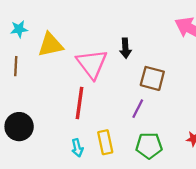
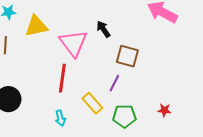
black arrow: (125, 48) -> (103, 29), turned 150
yellow rectangle: (105, 142) -> (92, 103), moved, turned -30

